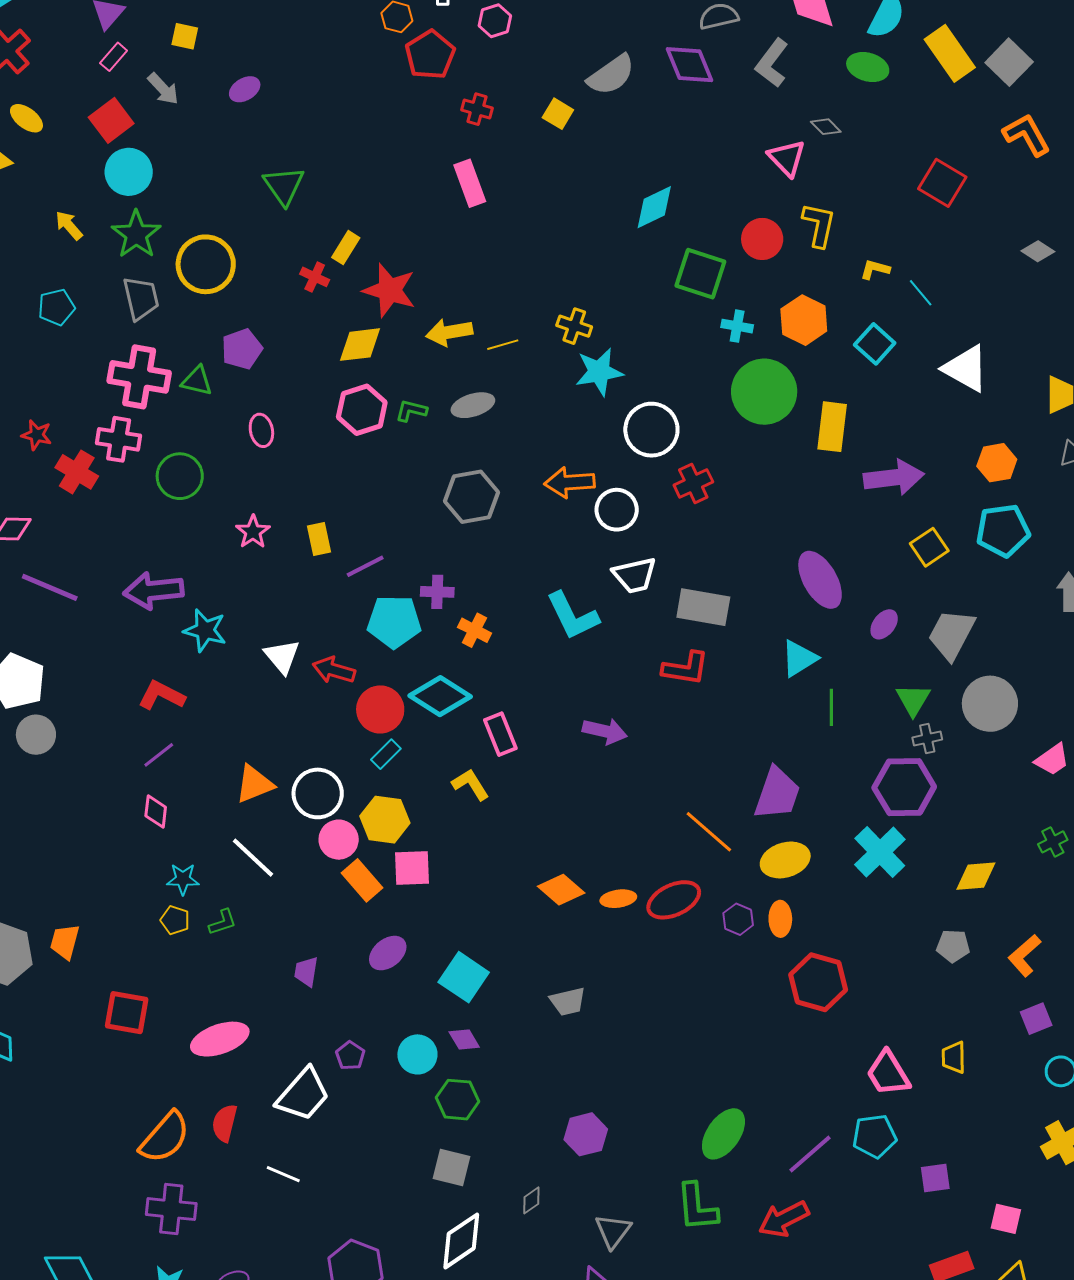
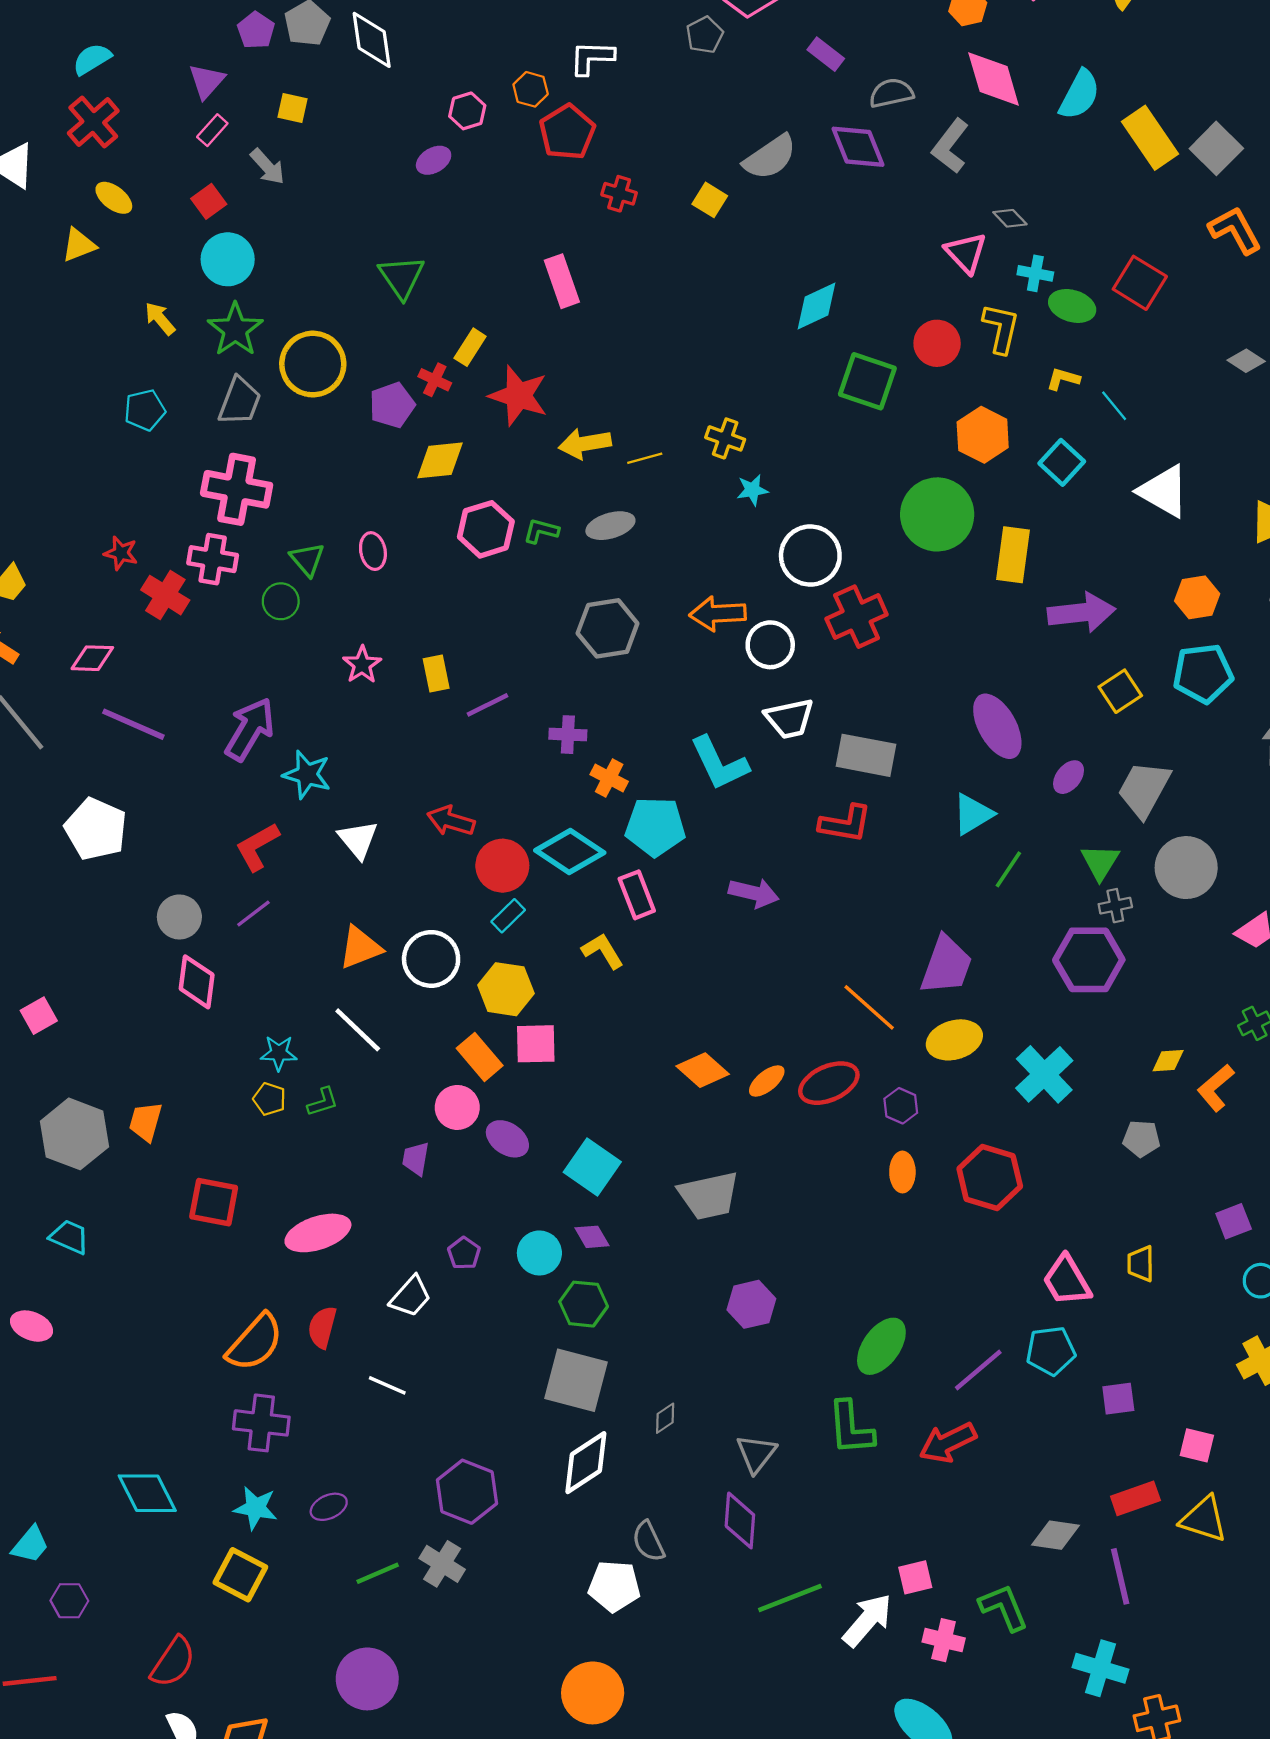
pink hexagon: (495, 21) -> (467, 111), moved
green ellipse: (868, 67) -> (1072, 306), moved
purple ellipse: (245, 89) -> (434, 160), moved
red square: (111, 120) -> (209, 201), size x0.7
pink rectangle: (470, 183) -> (562, 281), moved
gray trapezoid: (141, 298) -> (240, 401), turned 33
cyan cross: (737, 326) -> (1035, 273), moved
yellow diamond: (360, 345) -> (440, 460), moved
purple pentagon: (242, 349) -> (392, 405), moved
cyan star: (599, 372) -> (752, 490), size x0.6
green triangle: (197, 381) -> (307, 559), moved, turned 36
green circle: (180, 476) -> (281, 601), size x0.7
red cross: (693, 484) -> (857, 617), size x1.4
purple arrow: (154, 591) -> (250, 729), turned 126
cyan pentagon: (394, 622) -> (655, 827), moved
white triangle: (282, 656) -> (358, 840), moved
red L-shape: (162, 695) -> (257, 847), turned -57
green line: (831, 707) -> (1008, 869), turned 33
gray circle: (36, 735) -> (179, 917), moved
pink diamond: (156, 812) -> (197, 982), moved, size x1.4
pink circle: (339, 840) -> (457, 1107), moved
cyan cross: (880, 852) -> (1044, 1074), moved
yellow diamond: (976, 876) -> (1168, 1061), size x0.7
orange ellipse: (618, 899) -> (767, 1081), turned -32
orange ellipse: (780, 919) -> (902, 1172), moved
purple ellipse: (388, 953) -> (507, 1139), turned 72
orange L-shape: (1024, 955) -> (1216, 1088), moved
gray trapezoid: (568, 1001) -> (709, 1196), size x1.5
white trapezoid: (303, 1095) -> (411, 1296), size x0.7
purple hexagon: (586, 1134) -> (751, 1304), moved
gray square: (451, 1168) -> (576, 1380), size x1.5

